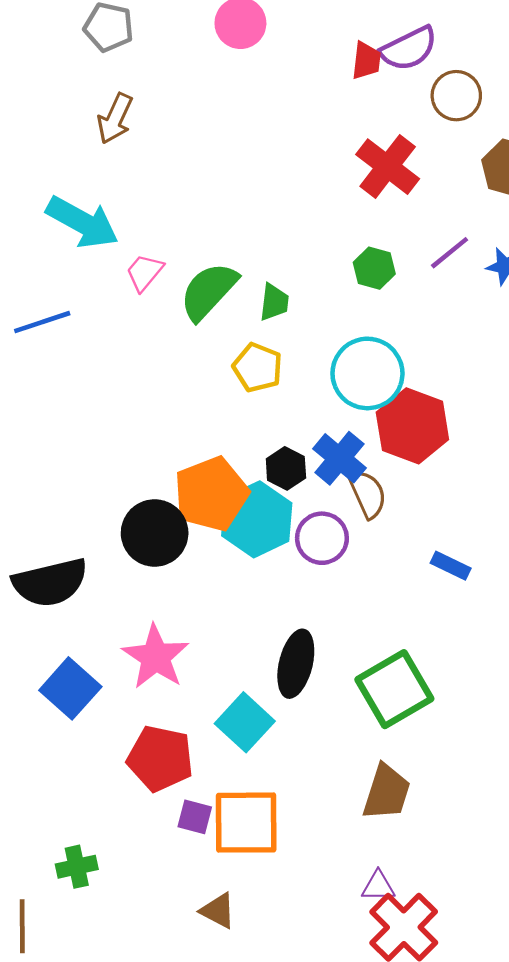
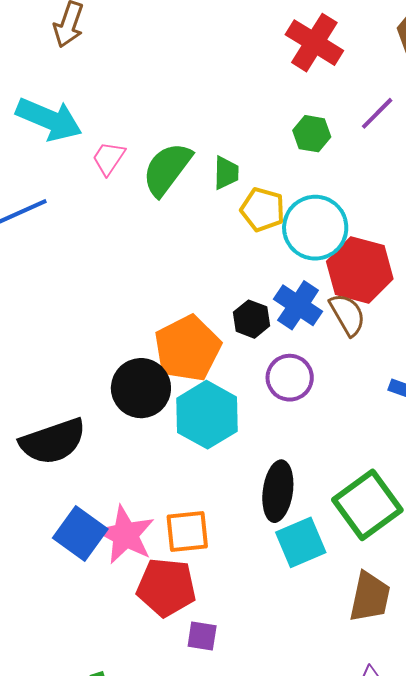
yellow pentagon: (258, 367) -> (263, 210), moved
brown semicircle: (368, 494) -> (347, 314), moved
cyan hexagon: (257, 519) -> (207, 415), moved
pink star: (156, 657) -> (125, 535), moved
cyan square: (245, 722) -> (301, 542), moved, turned 30
orange square: (246, 823) -> (187, 532), moved, size x0.7

